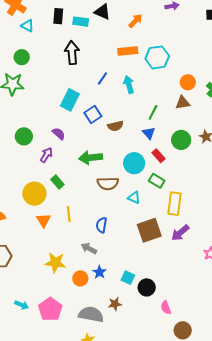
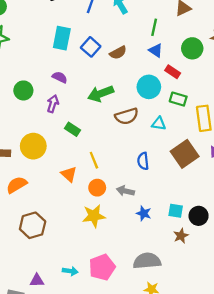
yellow circle: (34, 194) -> (33, 146), moved
blue semicircle: (101, 225) -> (143, 161), moved
orange circle: (80, 278) -> (97, 188), moved
brown star: (115, 304) -> (181, 236), moved
pink pentagon: (50, 309) -> (102, 267), turned 30

